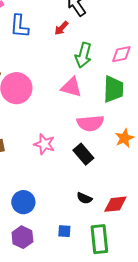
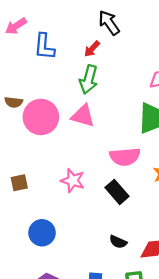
green arrow: (83, 55) -> (89, 79), moved
pink triangle: (71, 87) -> (83, 116), moved
blue circle: (23, 202) -> (42, 233), moved

